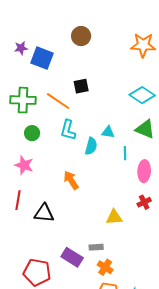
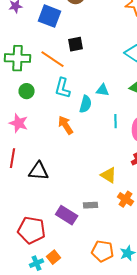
blue square: (42, 58) -> (50, 16), moved
cyan line: (125, 153) -> (116, 121), moved
orange arrow: (71, 180) -> (66, 125), moved
yellow triangle: (114, 217) -> (109, 175), turned 36
orange cross: (105, 267) -> (126, 199), moved

